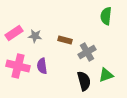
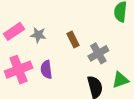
brown rectangle: (65, 40) -> (73, 40), turned 48
pink cross: (18, 66) -> (19, 70), turned -35

